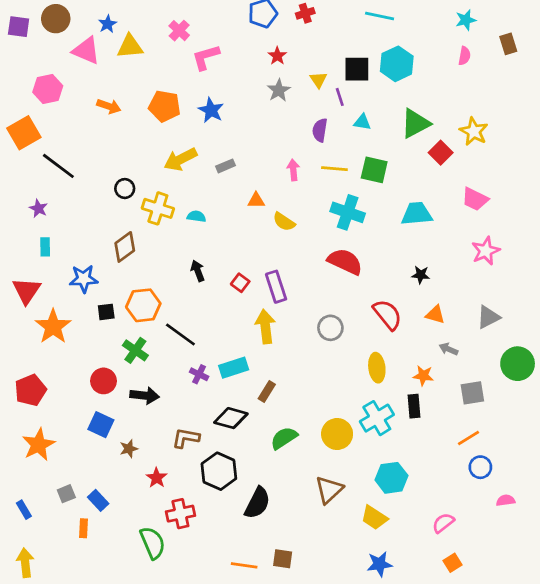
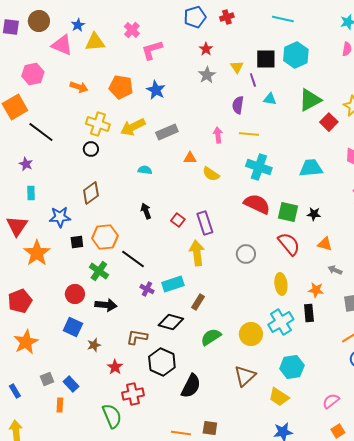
gray rectangle: (226, 166) -> (167, 132), size x1.5
green square: (374, 170) -> (288, 212), moved
yellow cross: (158, 208) -> (98, 124), moved

